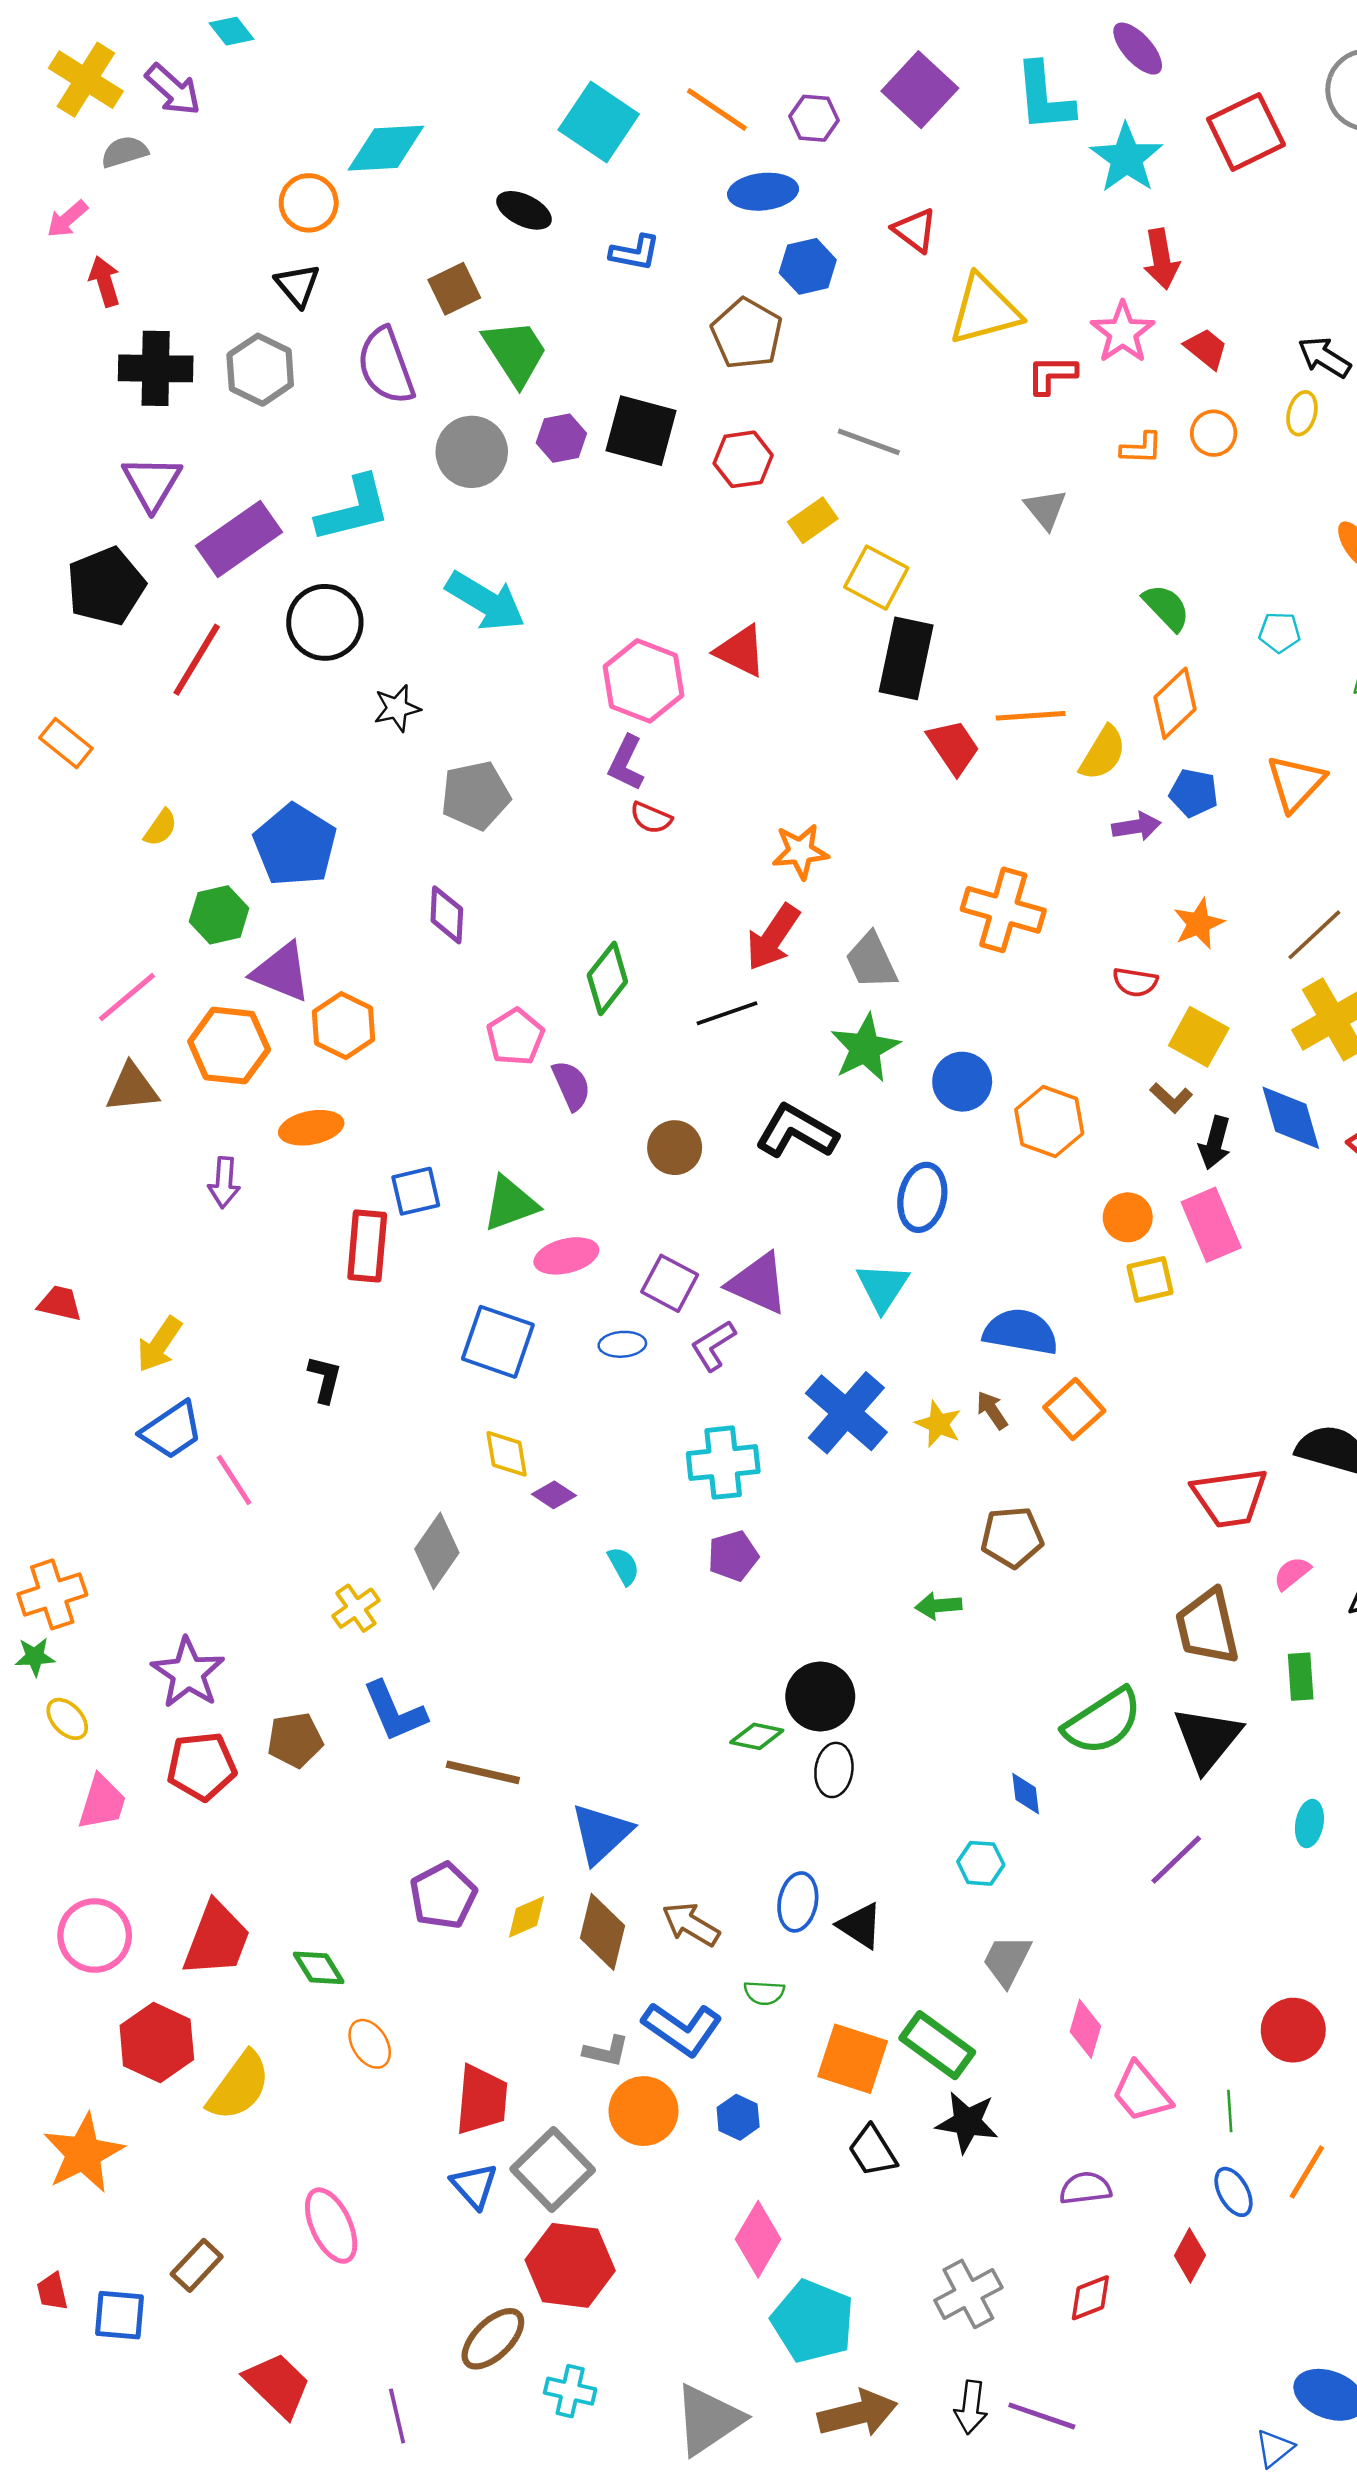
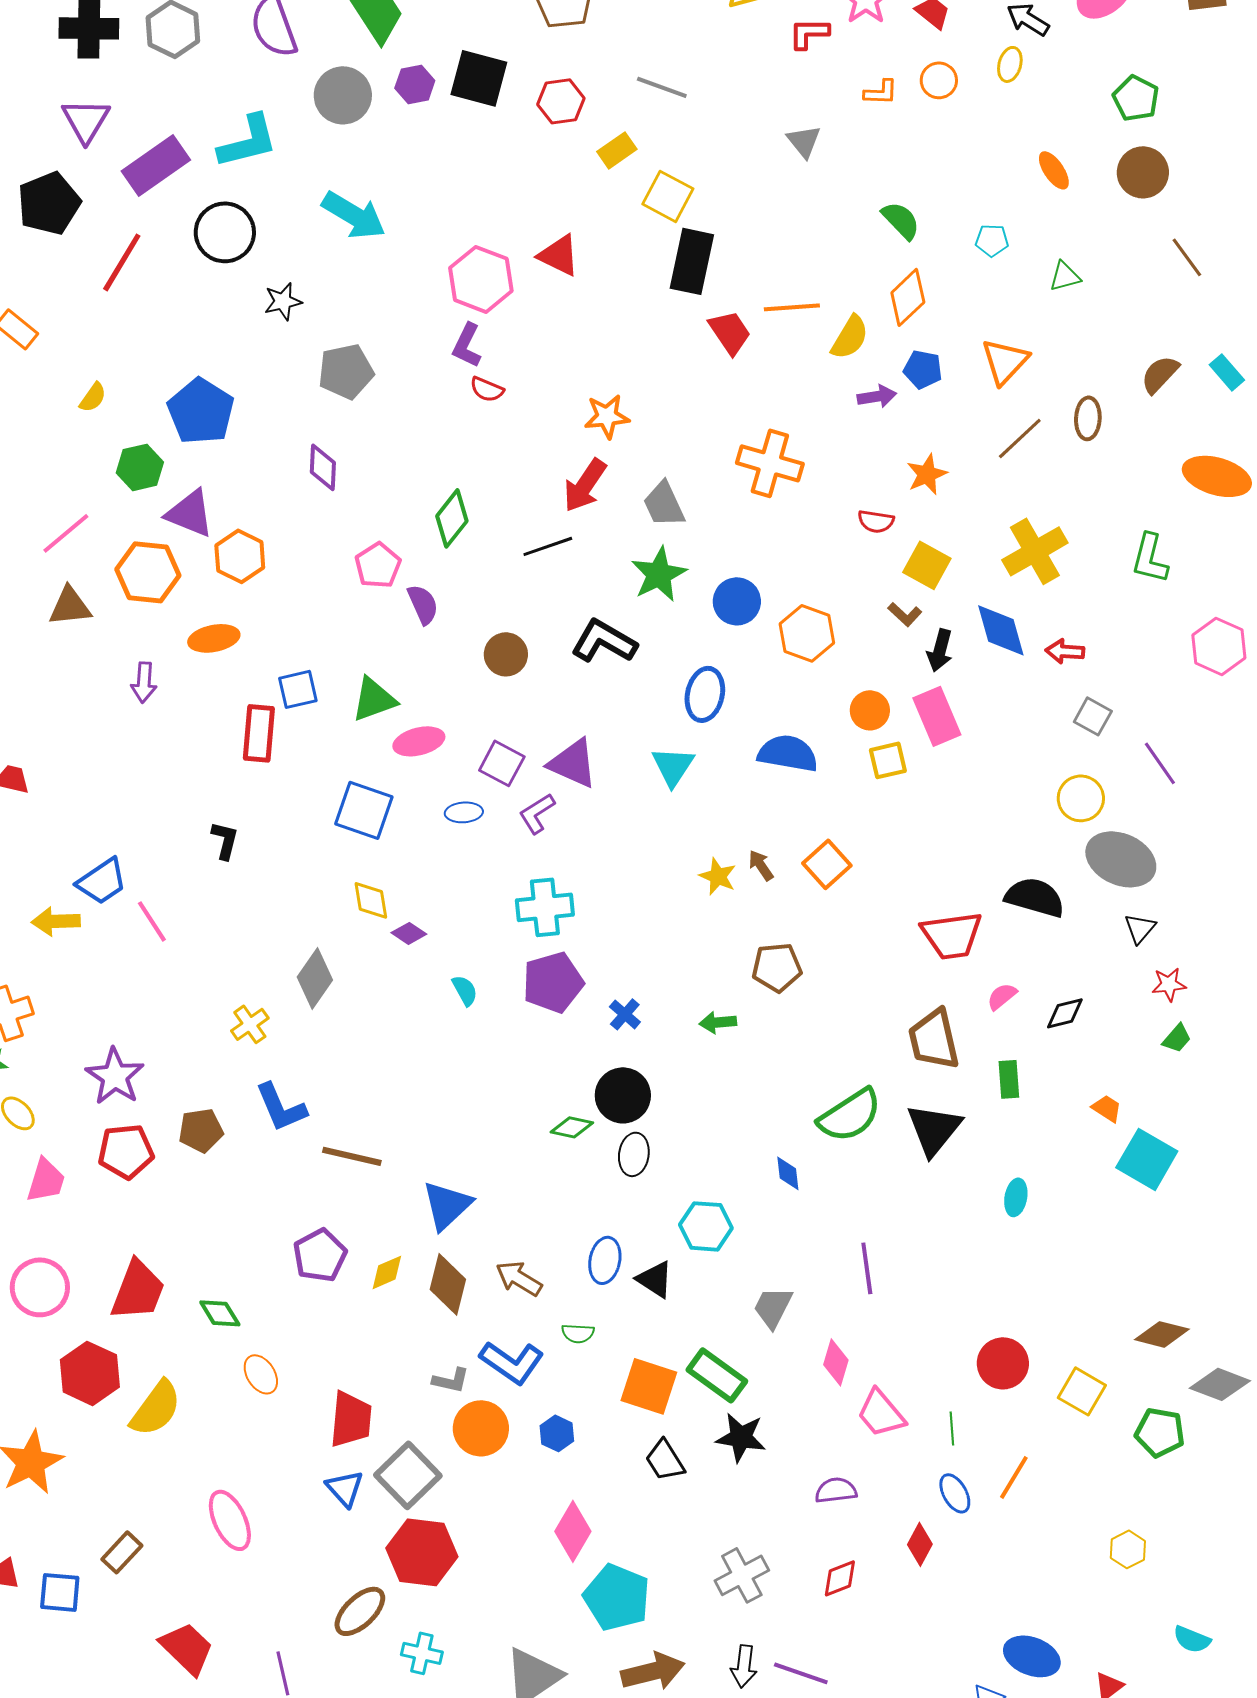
brown line: (1314, 935) -> (1020, 438), moved
blue semicircle: (1021, 1332) -> (788, 753), moved
yellow arrow: (159, 1344) -> (56, 921), moved, turned 54
blue cross: (846, 1413) -> (625, 1014), moved, size x0.5
purple pentagon: (733, 1556) -> (553, 982), size x1.5
purple line: (1176, 1860) -> (867, 1268), moved, turned -54
cyan hexagon: (981, 1863) -> (706, 1226), moved, size x1.4

